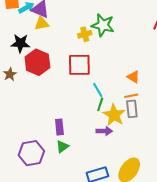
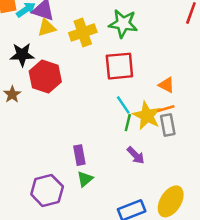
yellow cross: (85, 34) -> (83, 32), moved, size x1.5
red square: (79, 65) -> (119, 66), moved
yellow star: (114, 115) -> (147, 116), moved
purple arrow: (104, 131) -> (136, 155), turned 49

